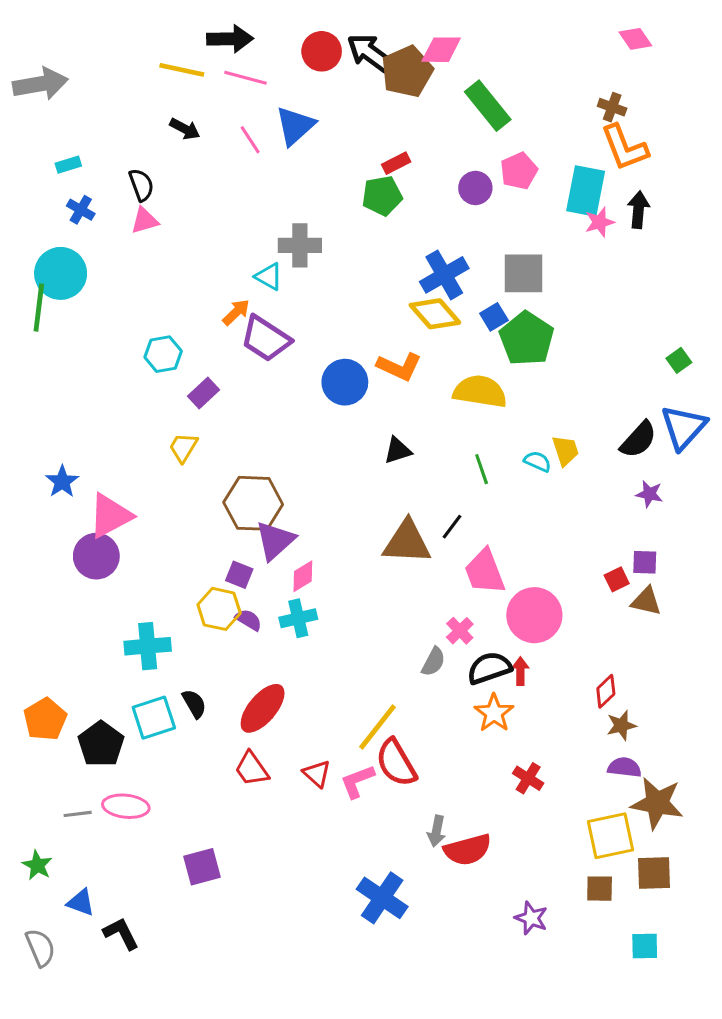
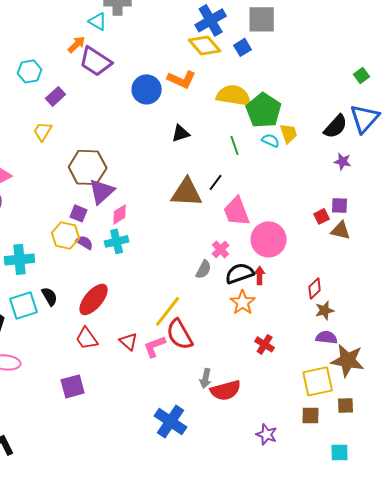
green pentagon: (527, 339) -> (264, 110), moved
purple square: (202, 867) -> (73, 386), moved
brown square: (654, 873) -> (346, 405), size x0.7

